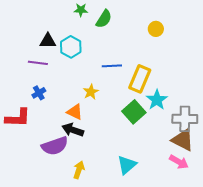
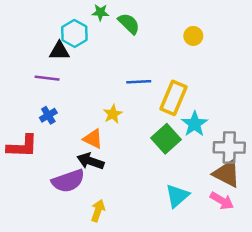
green semicircle: (104, 19) -> (129, 24), turned -78
cyan hexagon: (71, 47) -> (74, 33), moved
cyan triangle: (127, 165) -> (177, 196), moved

